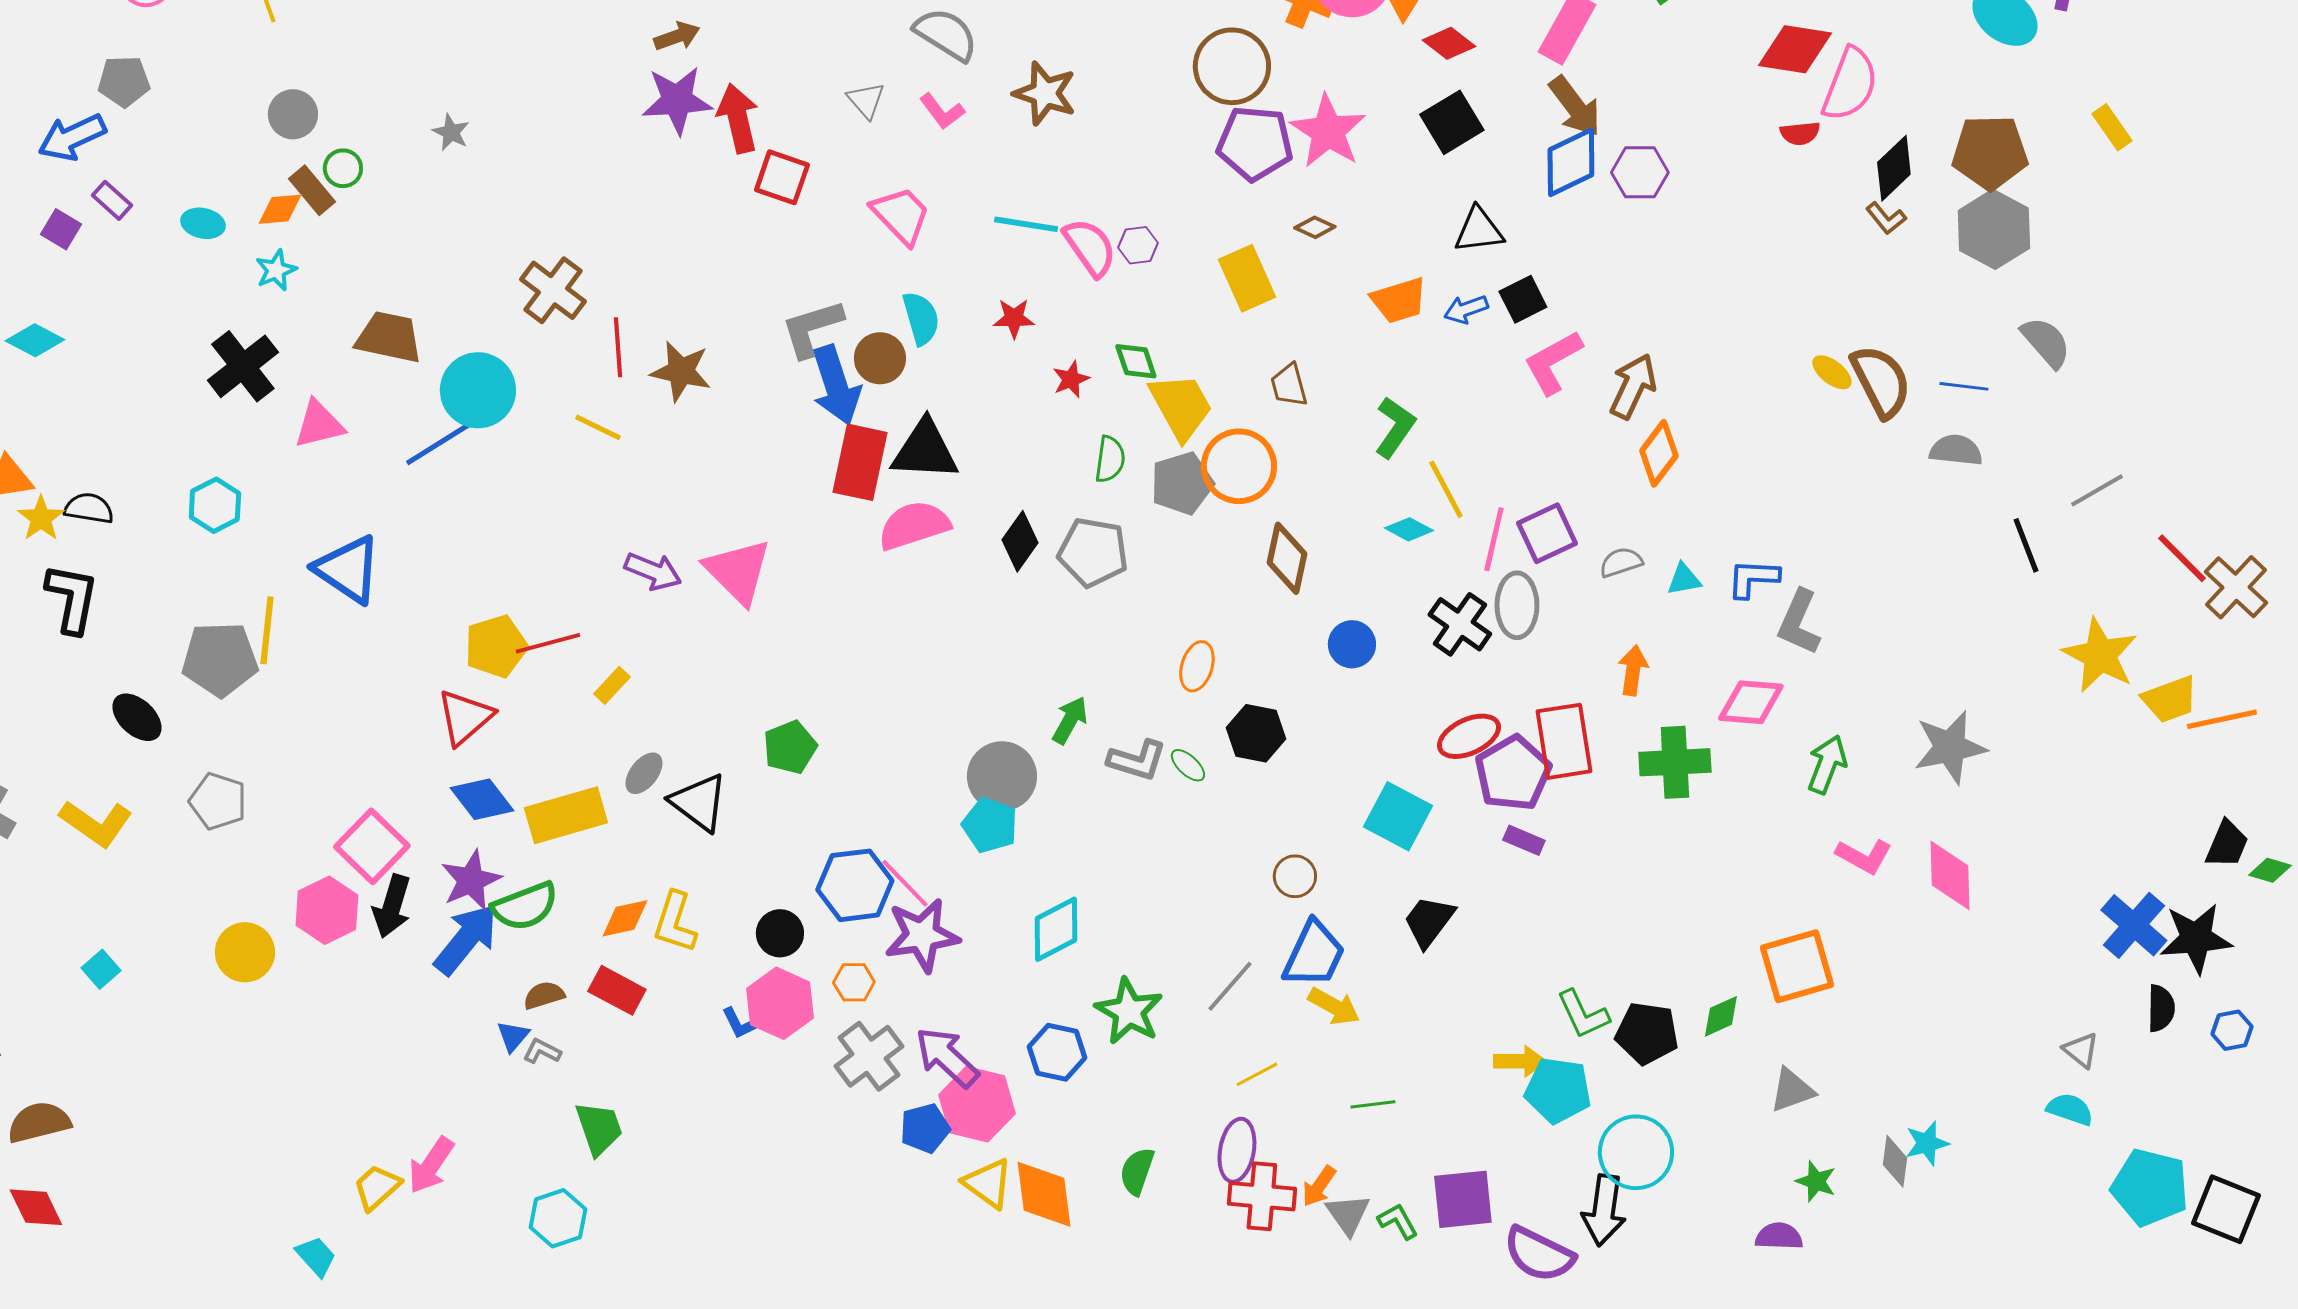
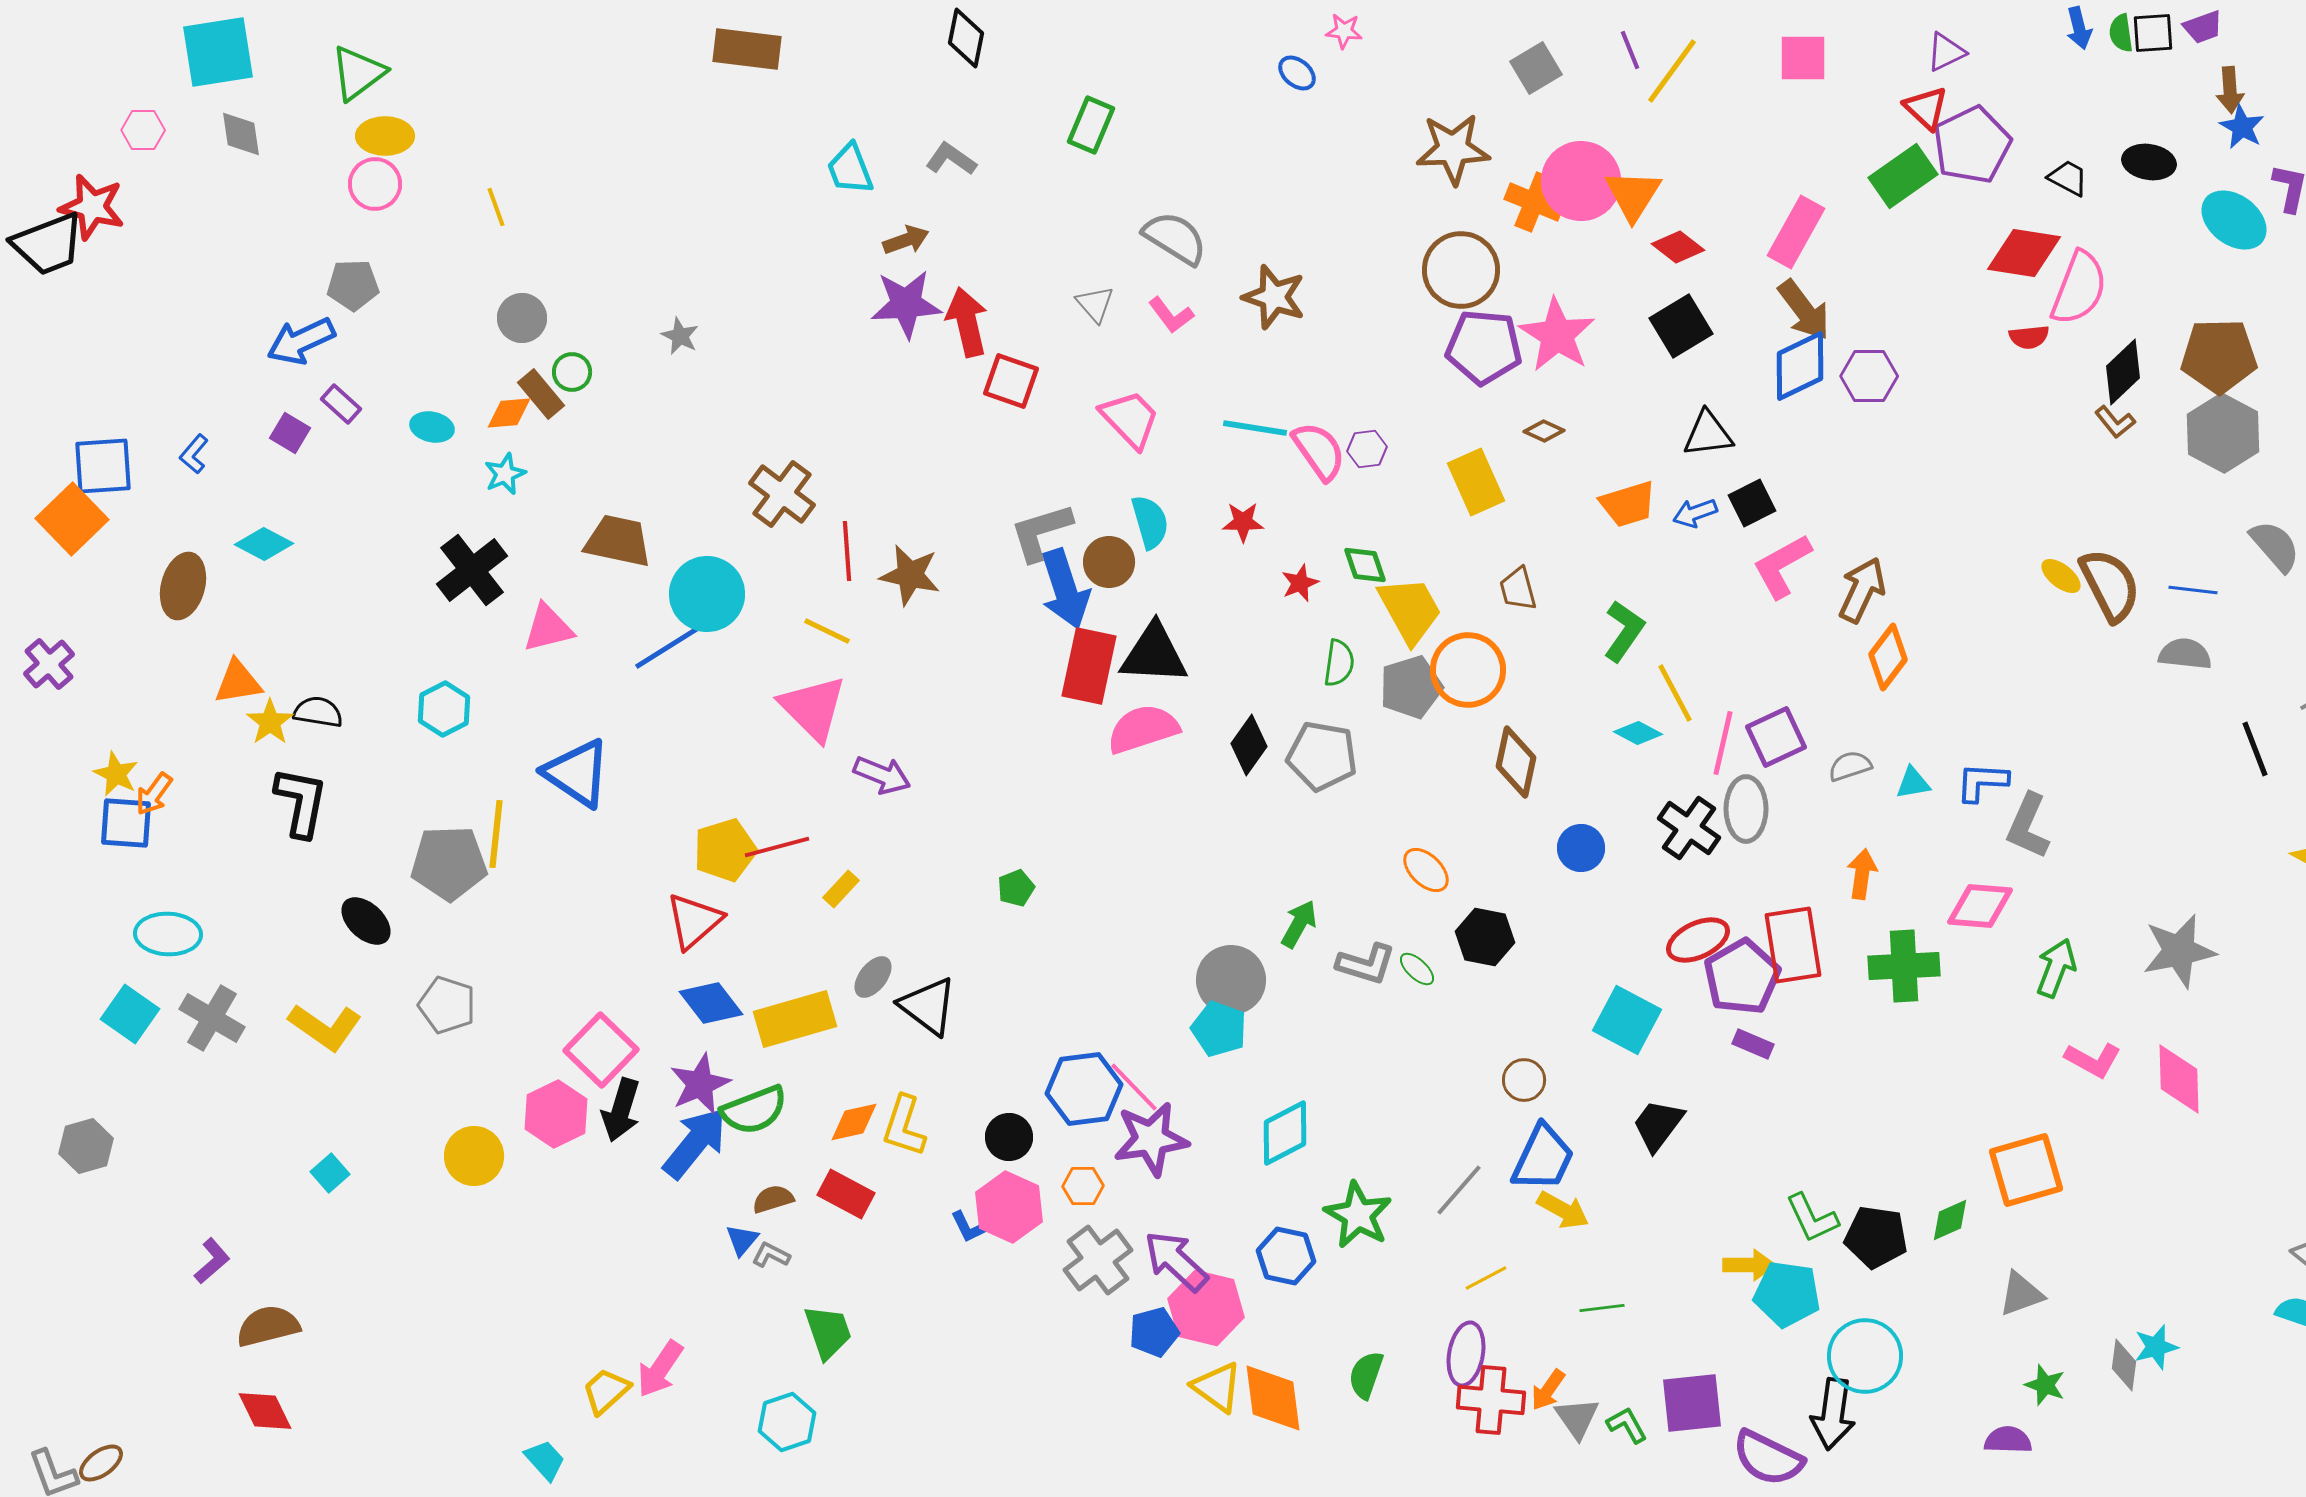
pink triangle: (738, 571) -> (813, 708), moved
orange ellipse: (1197, 666) -> (1426, 870), turned -63
green pentagon: (790, 747) -> (1016, 888), moved, size x0.7

